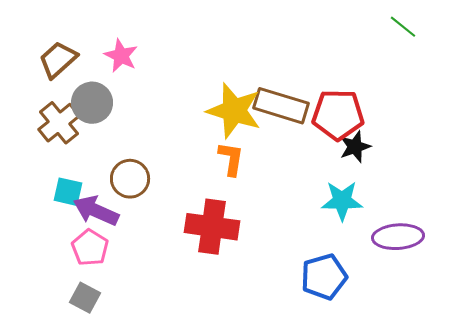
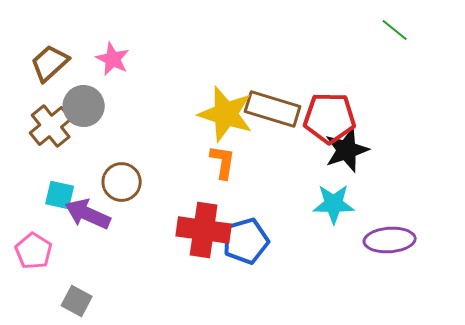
black star: (355, 147) -> (347, 150), size x1.4
pink pentagon: (90, 248) -> (34, 251), moved
blue pentagon: (324, 277) -> (246, 241), moved

